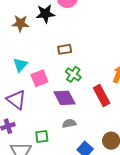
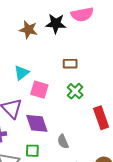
pink square: (39, 78) -> (39, 90), turned 30
purple diamond: (65, 98) -> (37, 123), moved
gray semicircle: (69, 123) -> (63, 142), turned -112

